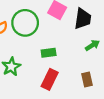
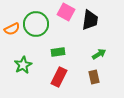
green arrow: (92, 45) -> (99, 54), moved

